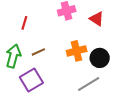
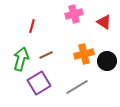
gray line: (89, 84) -> (77, 87), moved

